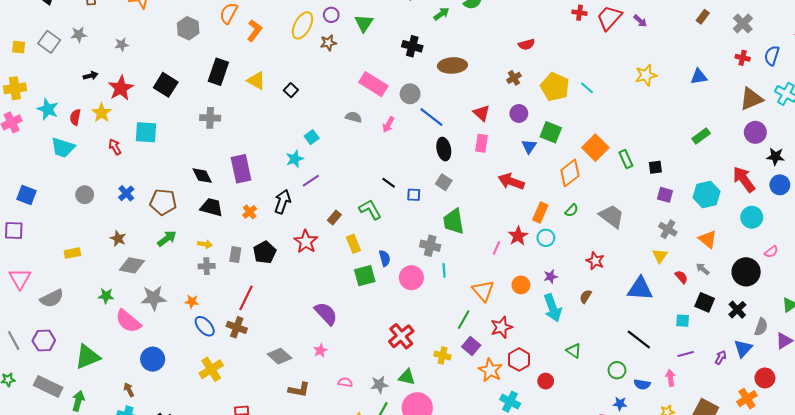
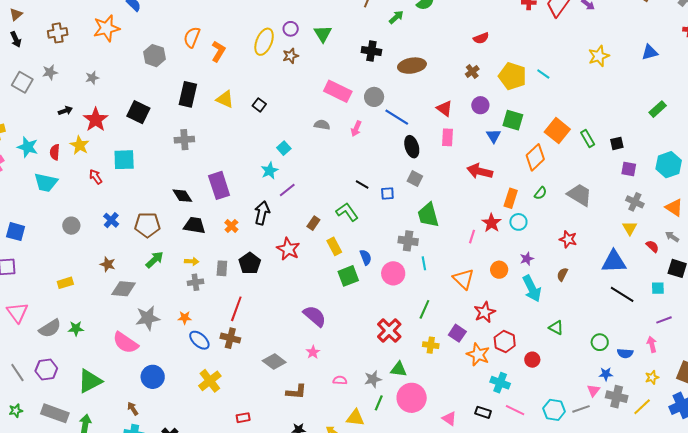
green star: (106, 296) -> (76, 328), moved
green line: (464, 320) -> (424, 309), moved
black line: (639, 339) -> (622, 294), moved

